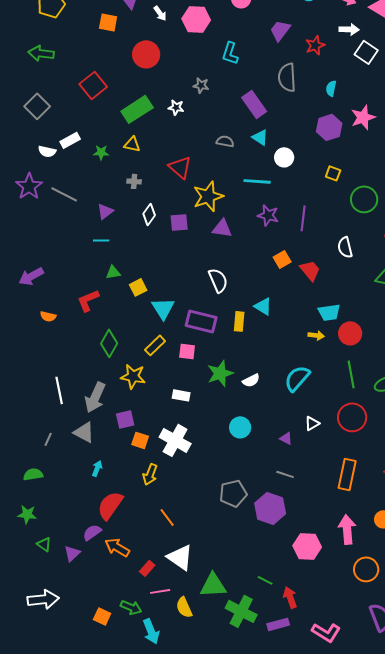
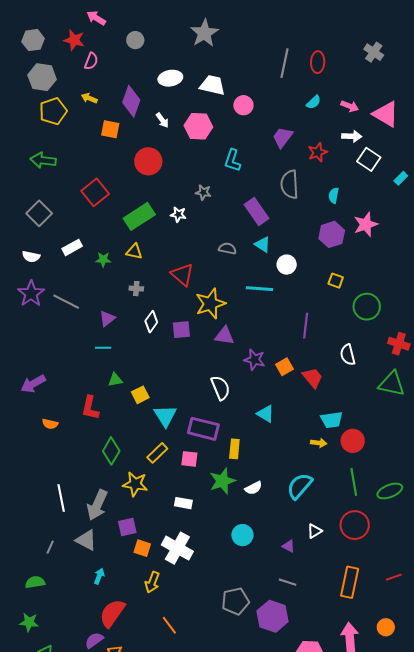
white semicircle: (47, 151) -> (31, 257), moved
purple star: (268, 215) -> (255, 360), moved
red L-shape: (88, 300) -> (90, 408), turned -55
yellow rectangle: (239, 321) -> (234, 449), moved

